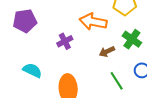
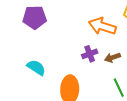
purple cross: (65, 41) -> (90, 54), moved

